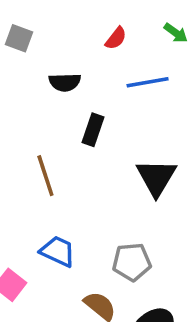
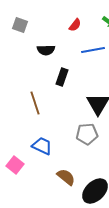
gray pentagon: (132, 262) -> (87, 134), moved

